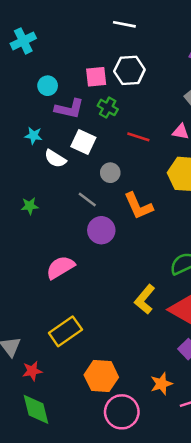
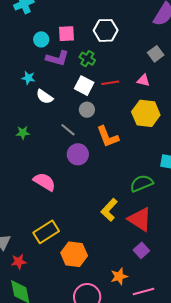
pink square: (96, 77) -> (66, 34), moved
red line: (138, 137) -> (110, 83), turned -30
white square: (83, 142) -> (84, 86), moved
pink semicircle: (60, 267) -> (44, 182), turned 60
orange hexagon: (101, 376) -> (74, 254), moved

